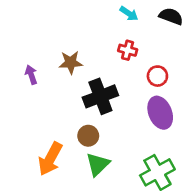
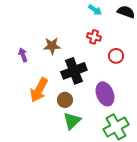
purple ellipse: (160, 113) -> (105, 94), moved
orange arrow: (50, 159) -> (39, 90), moved

